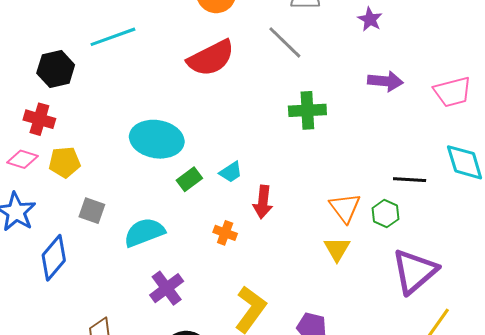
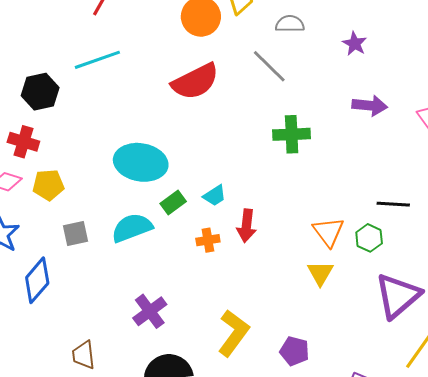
gray square: (92, 211) -> (75, 233), turned -32
cyan semicircle: (144, 232) -> (132, 228), moved
orange cross: (225, 233) -> (208, 240), moved, turned -30

